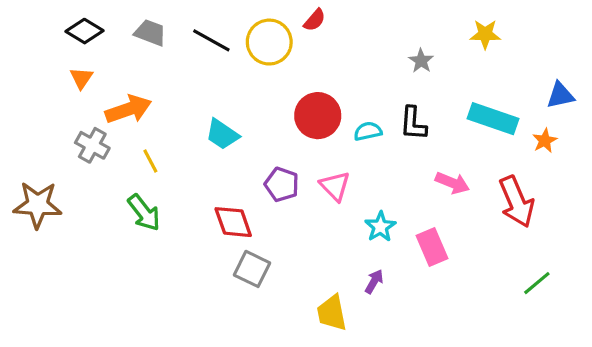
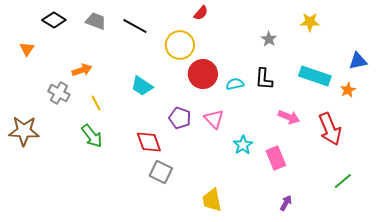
yellow circle: (269, 42) -> (180, 45), moved
orange triangle: (81, 78) -> (27, 49), moved
orange arrow: (128, 109) -> (82, 70), size x0.7
purple arrow: (374, 281) -> (286, 203), moved

